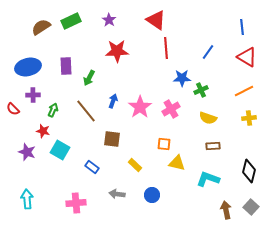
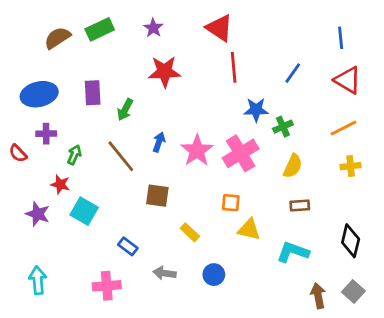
pink cross: (171, 109) -> (241, 153), size x1.4
yellow semicircle: (208, 118) -> (293, 166), turned -84
blue rectangle: (92, 167) -> (128, 246), moved

